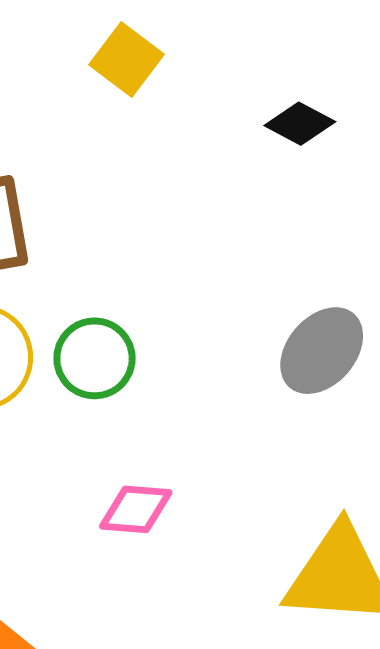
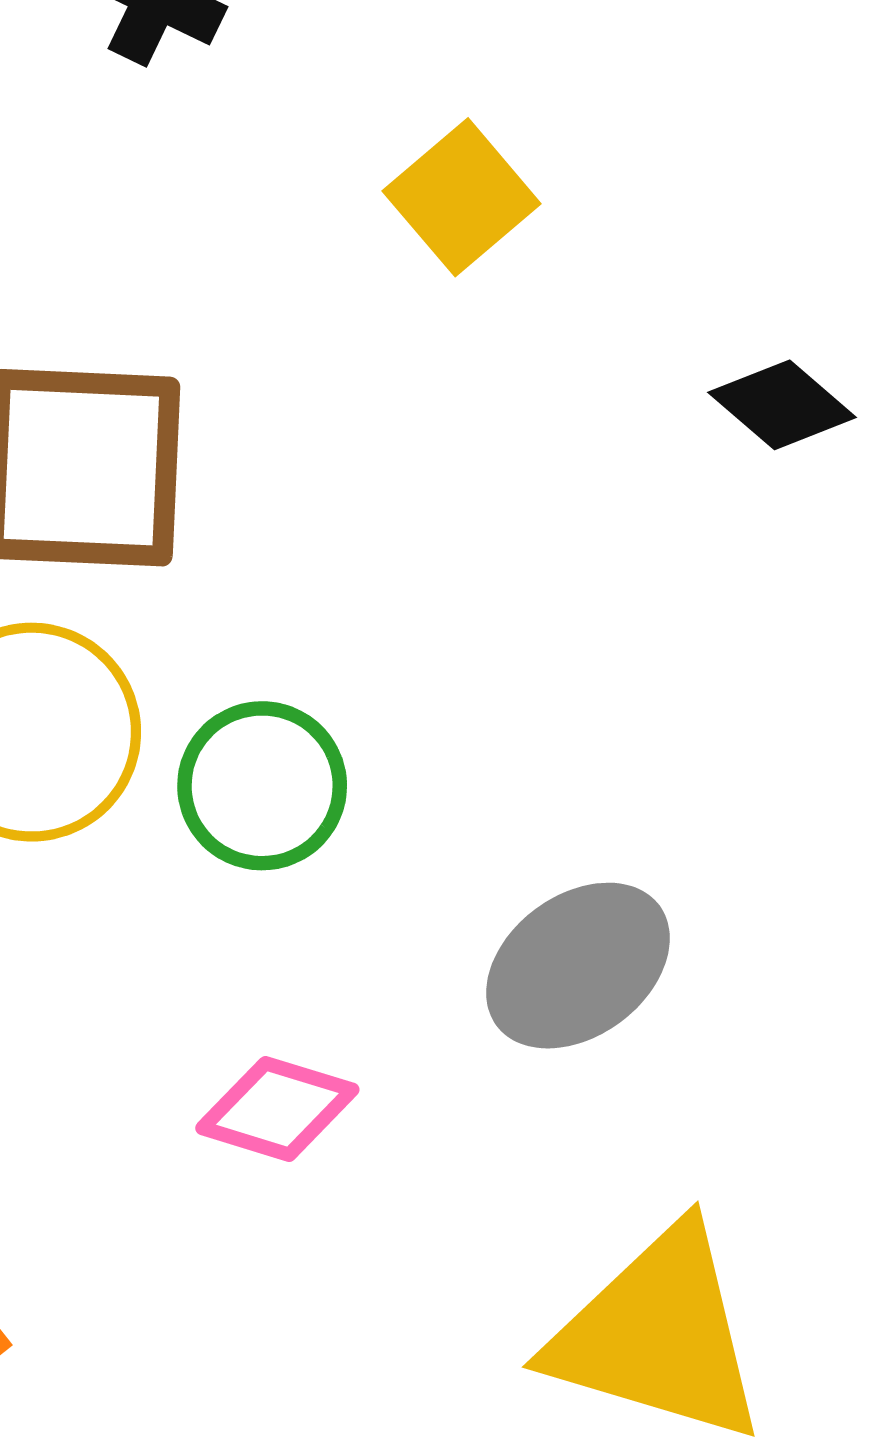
gray ellipse: (322, 351) -> (578, 966), moved

